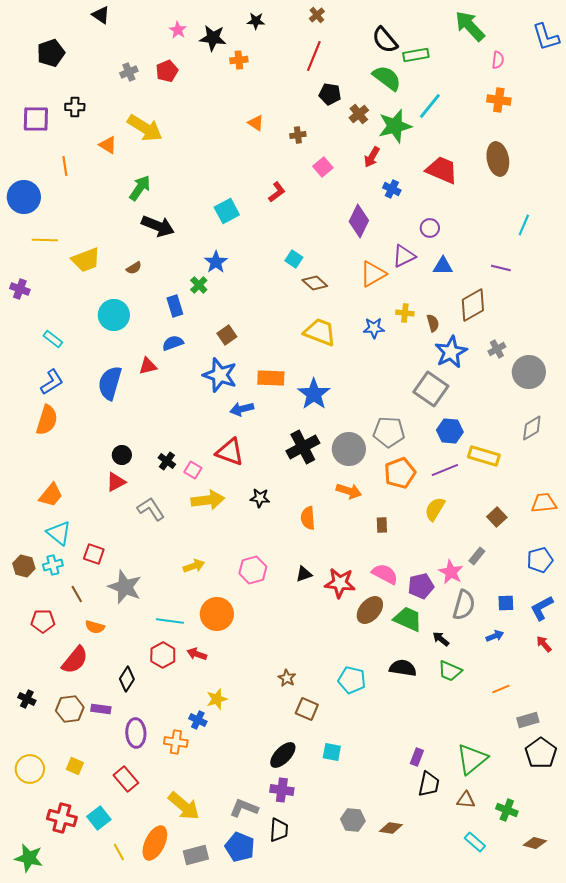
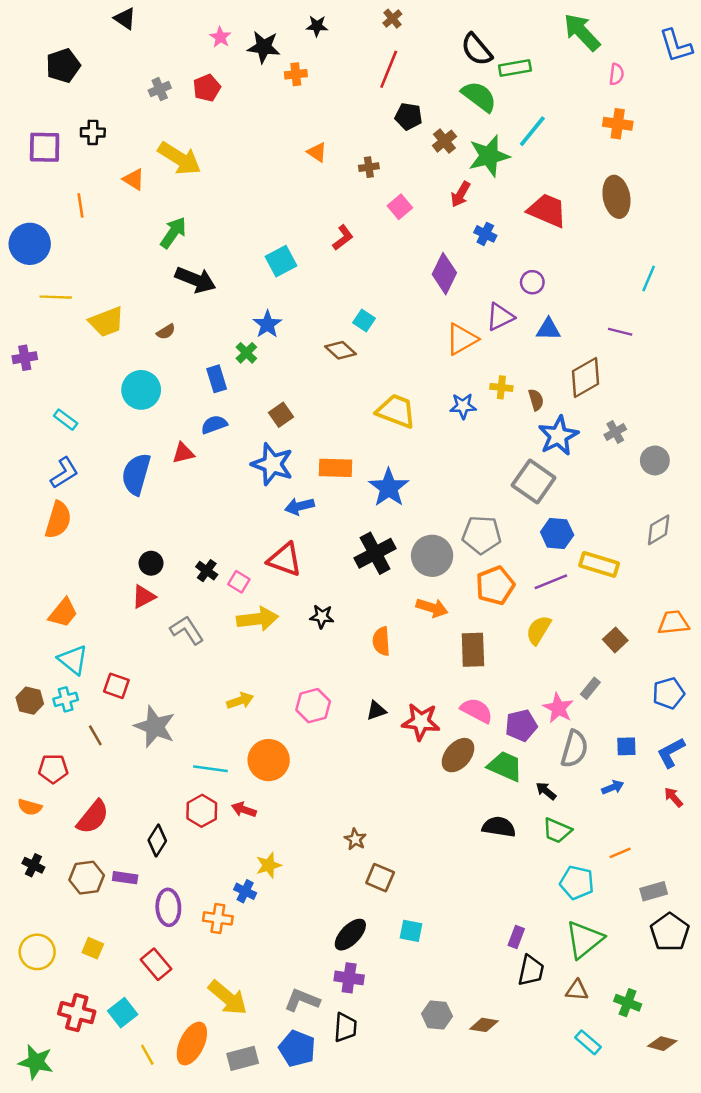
brown diamond: (315, 283) -> (340, 350), moved
purple cross: (20, 289) -> (25, 358), turned -30
gray circle: (529, 372) -> (655, 460), size x0.7
brown rectangle: (382, 525) -> (473, 650), size x1.8
orange semicircle: (95, 627) -> (30, 807), moved
cyan pentagon: (352, 680) -> (577, 883), moved

